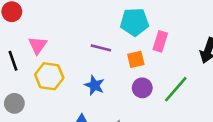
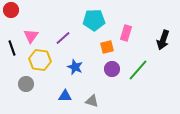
cyan pentagon: (134, 22) -> (94, 20), moved
purple line: (101, 48) -> (63, 38), moved, turned -56
gray circle: (14, 103) -> (26, 84), moved

